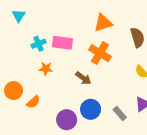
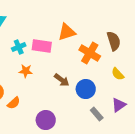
orange triangle: (103, 23) -> (67, 32), moved
orange cross: (100, 53) -> (90, 53), moved
blue circle: (91, 109) -> (86, 89), moved

